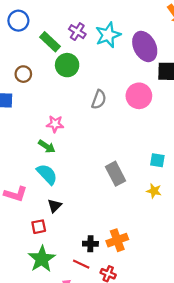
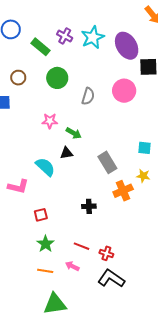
green circle: (67, 65) -> (57, 78), moved
green arrow: (47, 147) -> (74, 133), moved
black triangle: (55, 206) -> (66, 153), moved, turned 40
orange cross: (117, 240) -> (123, 191), moved
black cross: (90, 244) -> (89, 206), moved
green star: (42, 259) -> (46, 244), size x0.7

